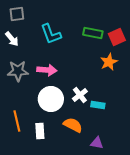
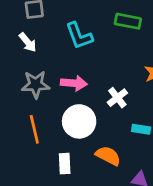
green rectangle: (93, 33) -> (128, 21), moved
white cross: (80, 95) -> (117, 98), moved
orange line: (17, 121) -> (34, 129), moved

